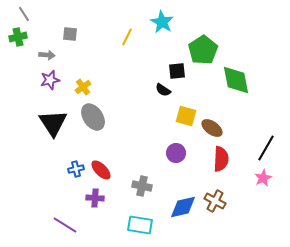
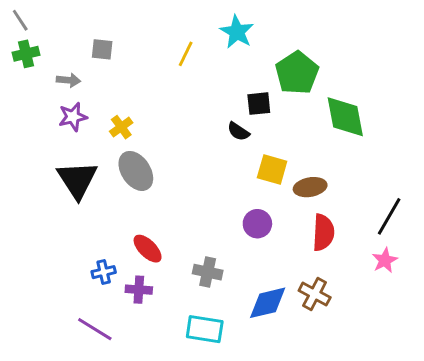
gray line: (24, 14) -> (20, 20), moved
brown ellipse: (212, 128) -> (310, 187), turned -45
blue cross: (76, 169) -> (104, 272), moved

